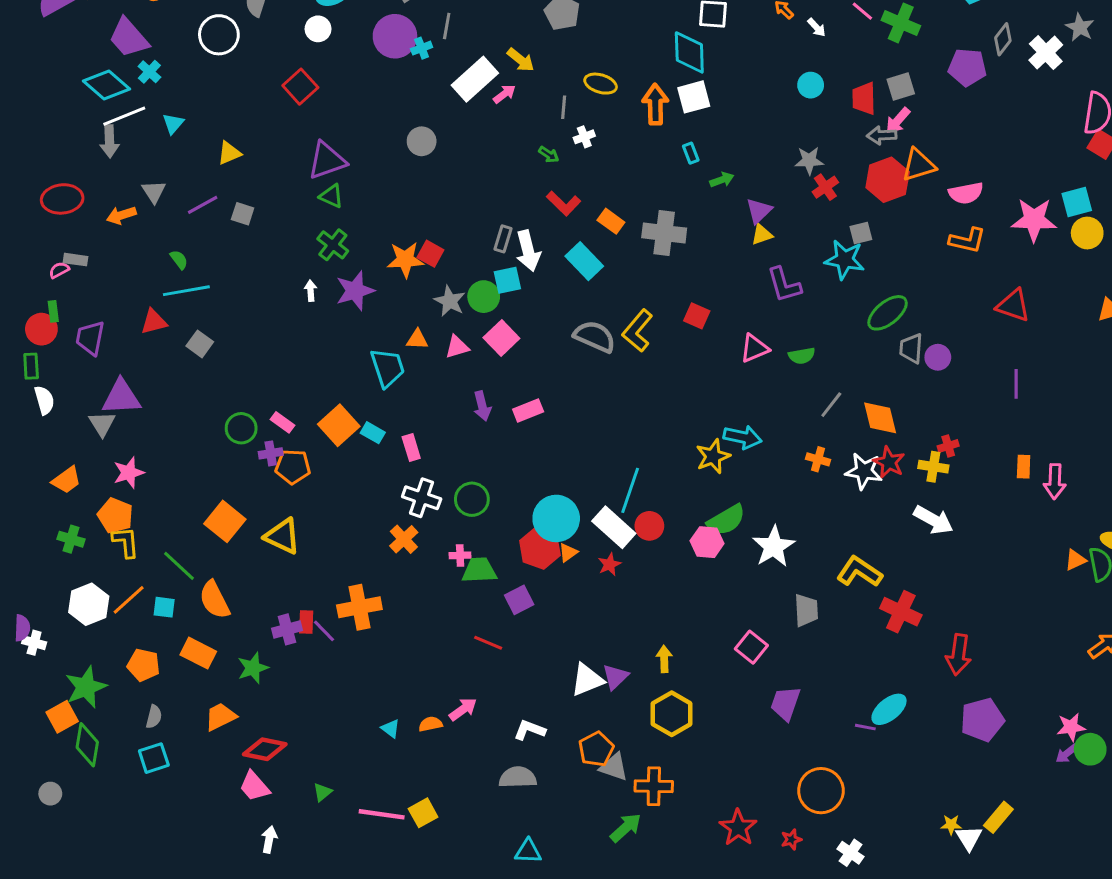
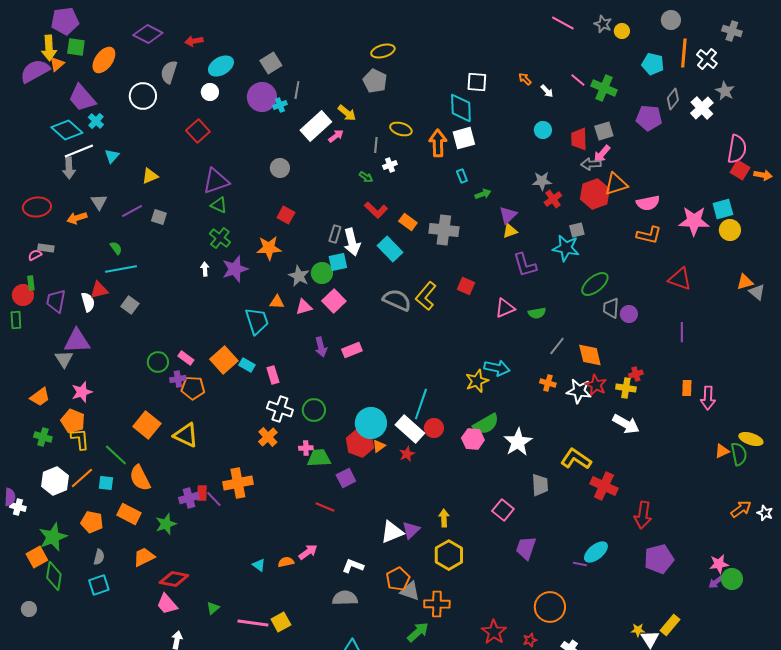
red square: (430, 254) -> (286, 215), moved
white semicircle: (44, 400) -> (88, 302), moved

